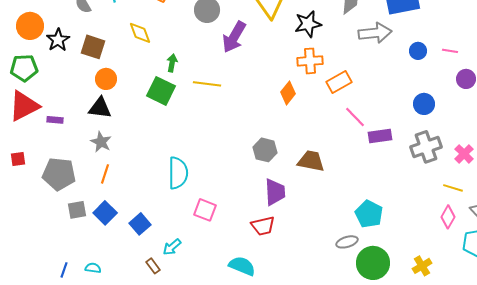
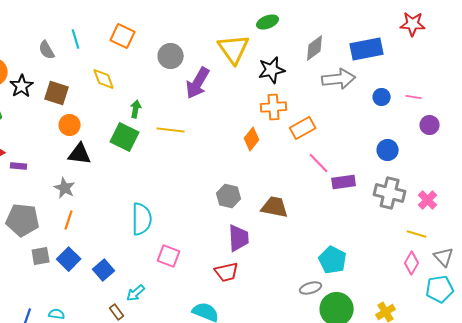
black triangle: (100, 108) -> (80, 154), moved
gray cross: (426, 147) -> (390, 193), turned 32

